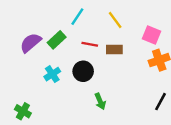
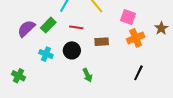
brown rectangle: (114, 50) -> (102, 42), moved
cyan cross: (52, 74) -> (46, 54), turned -32
green cross: (23, 111) -> (18, 76), moved

